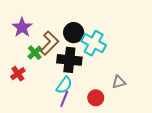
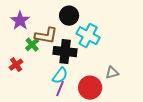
black circle: (74, 33) -> (69, 16), moved
brown L-shape: (49, 43) -> (46, 36), turned 55
red circle: (96, 98) -> (90, 88), size x1.5

